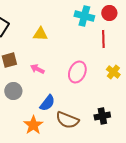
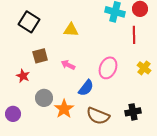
gray circle: (13, 91) -> (44, 98), moved
blue semicircle: (47, 103) -> (86, 88), moved
orange star: (33, 125) -> (64, 109), moved

